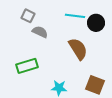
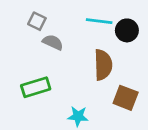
brown semicircle: (78, 49) -> (103, 65), turned 30
brown square: (95, 85) -> (126, 98), moved

